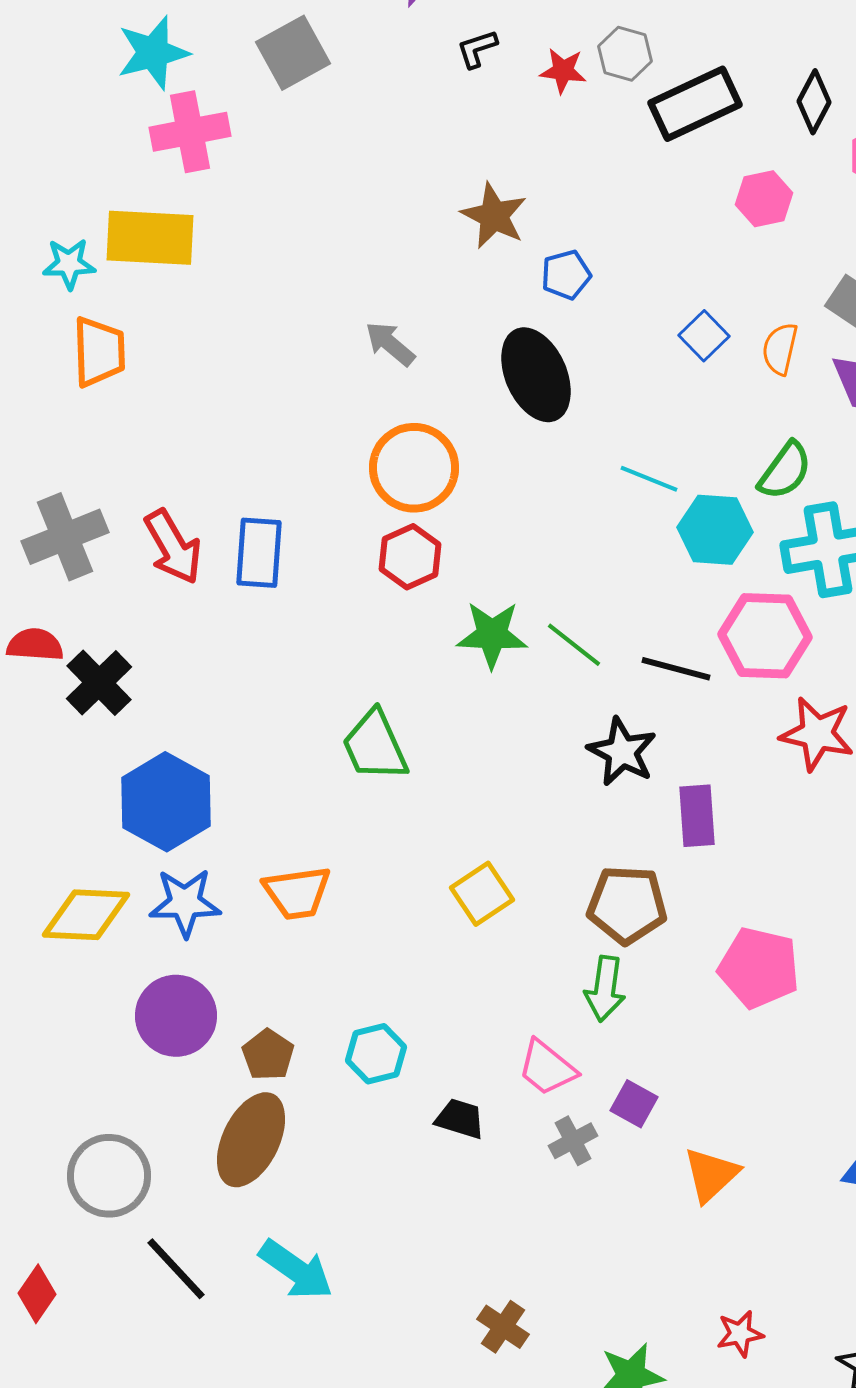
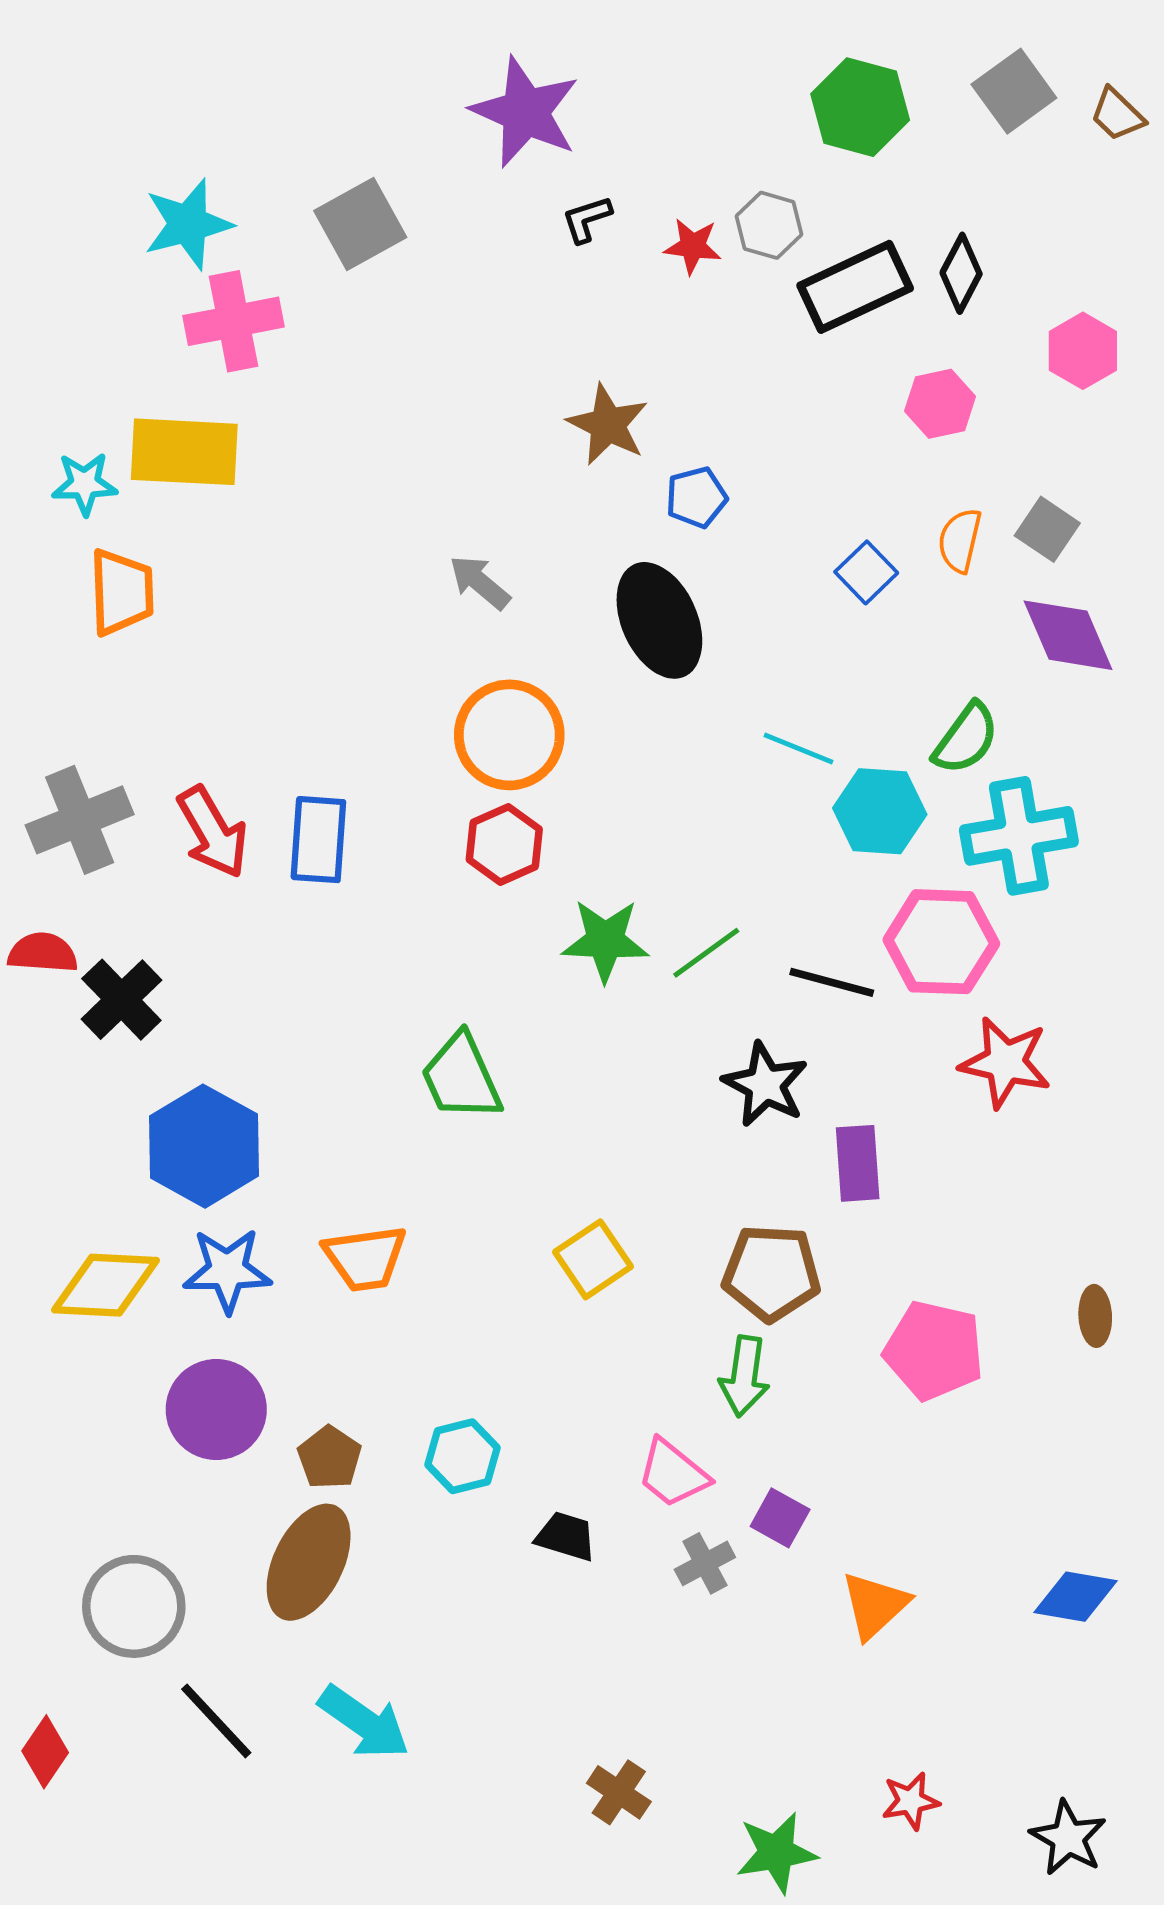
black diamond: (814, 102) -> (961, 273), moved
orange semicircle: (780, 349) -> (960, 540), moved
green line: (574, 645) -> (706, 953), turned -74

